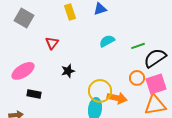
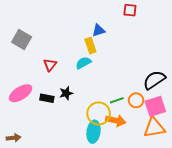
yellow rectangle: (70, 12) -> (90, 46), moved
cyan semicircle: (107, 41) -> (83, 63), moved
green line: (138, 46) -> (117, 100), moved
black rectangle: (34, 94) -> (47, 98), moved

